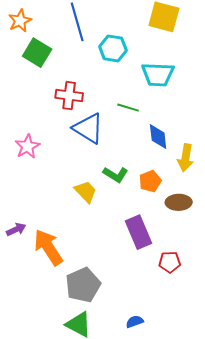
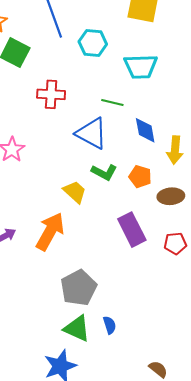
blue triangle: (88, 128) -> (92, 133), moved
orange pentagon: (150, 181) -> (140, 177), turned -30
orange arrow: (48, 247) -> (50, 231), moved, turned 66
red pentagon: (170, 262) -> (175, 243), moved
blue semicircle: (135, 322) -> (110, 325), moved, turned 96

